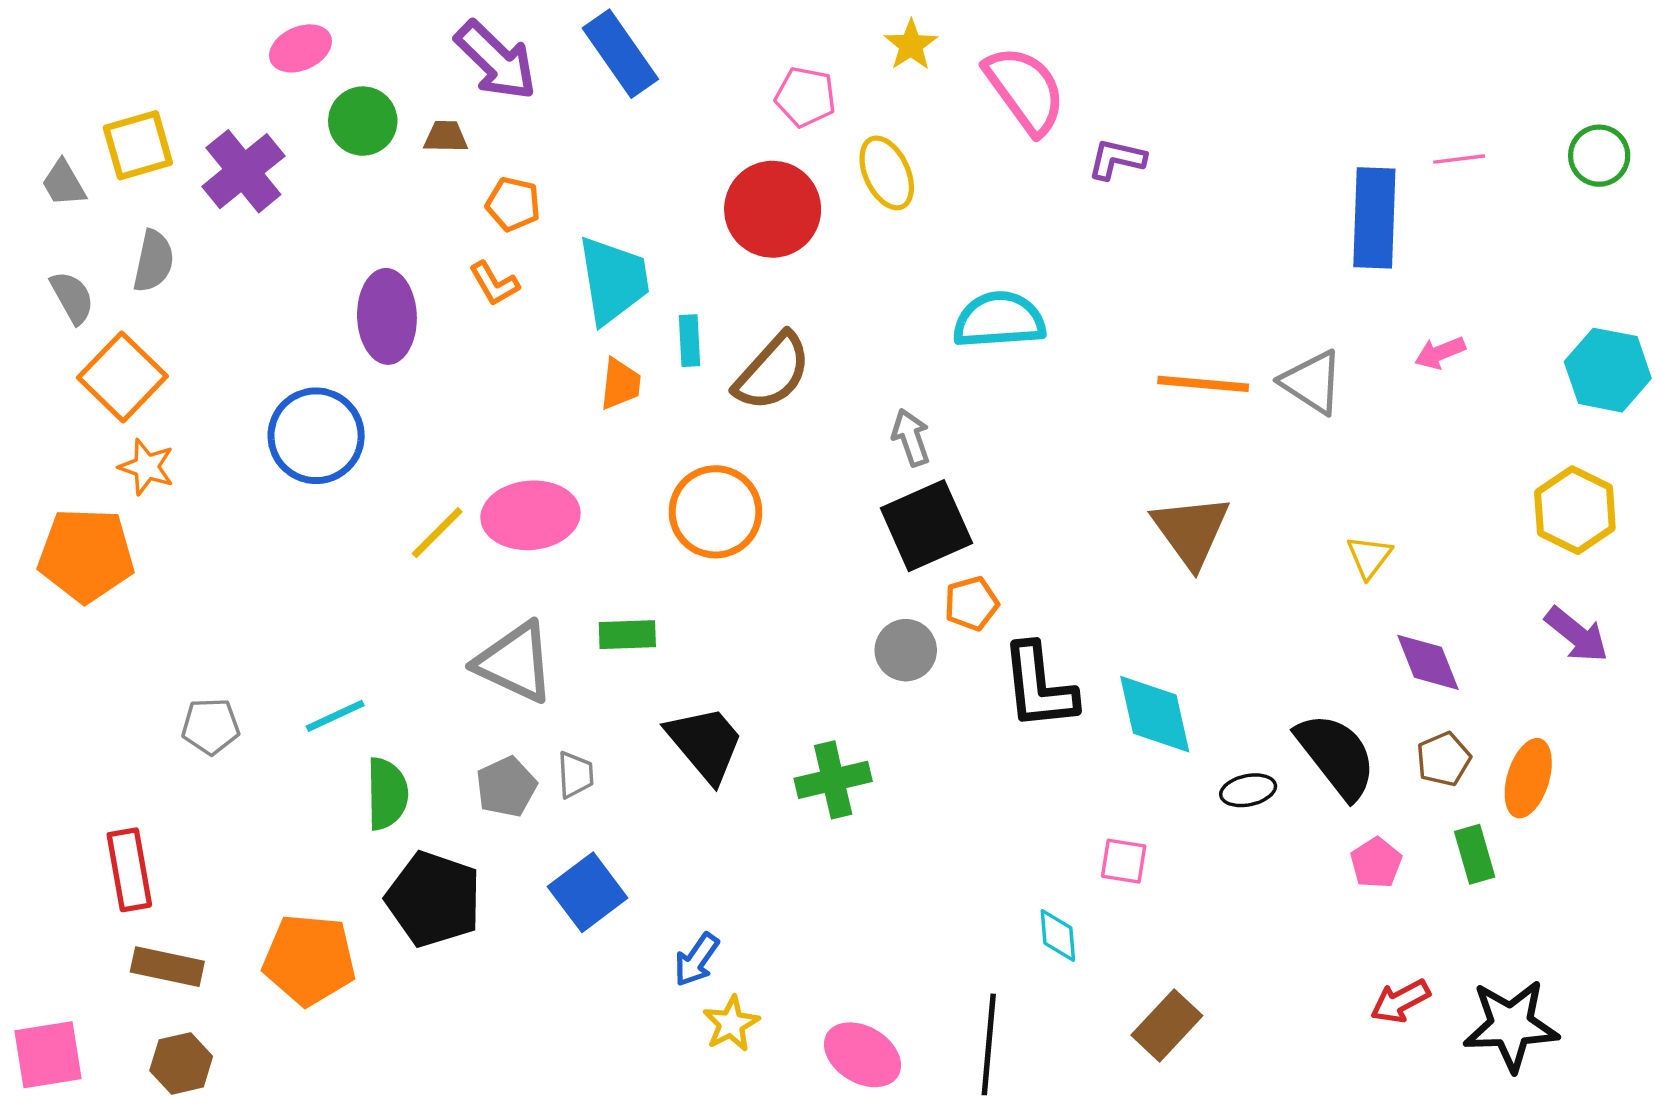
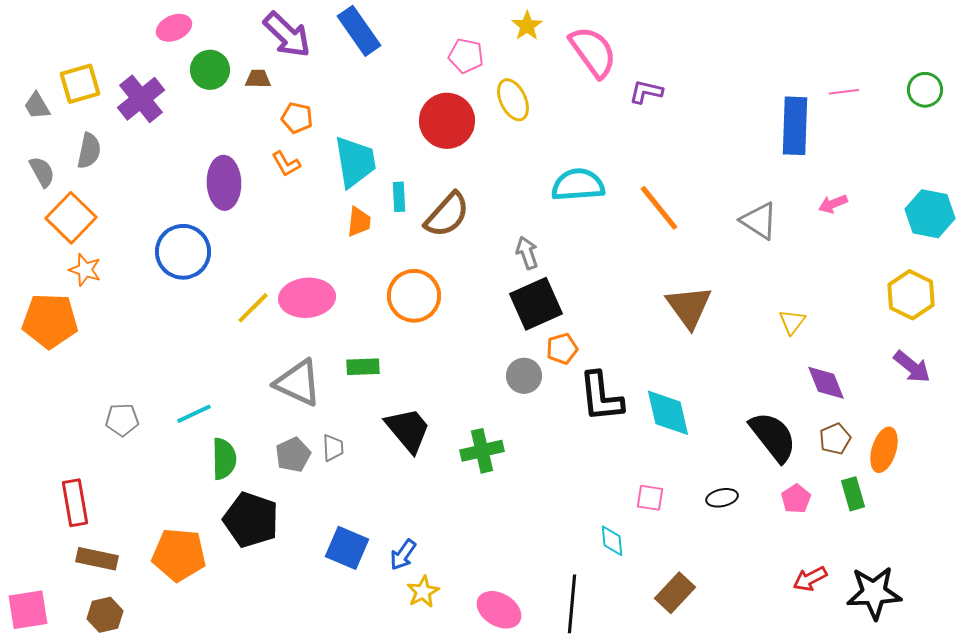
orange line: (1203, 384) -> (659, 208), moved, turned 46
black ellipse: (1248, 790) -> (722, 498), moved
blue square: (588, 892) -> (347, 548), moved, turned -30

